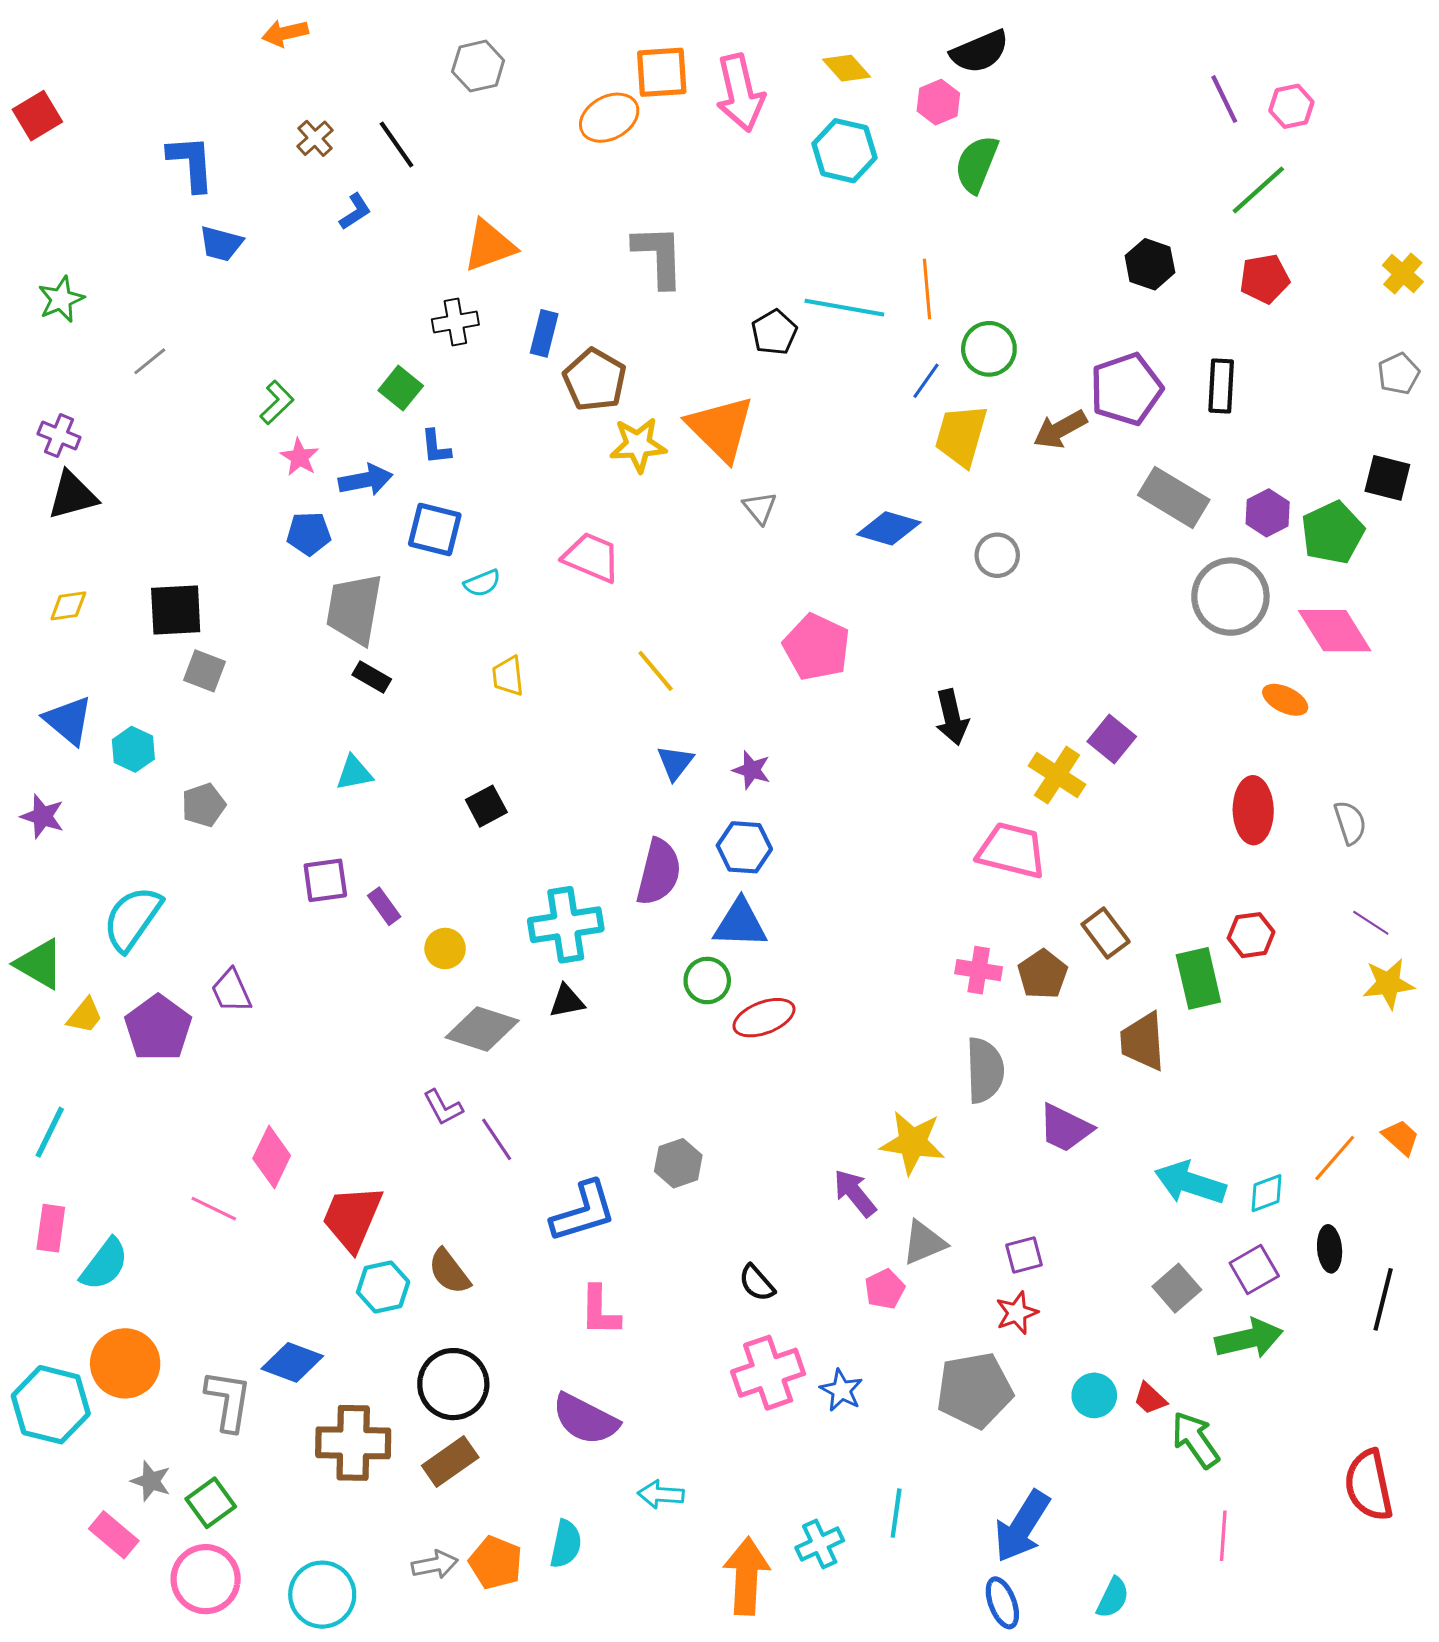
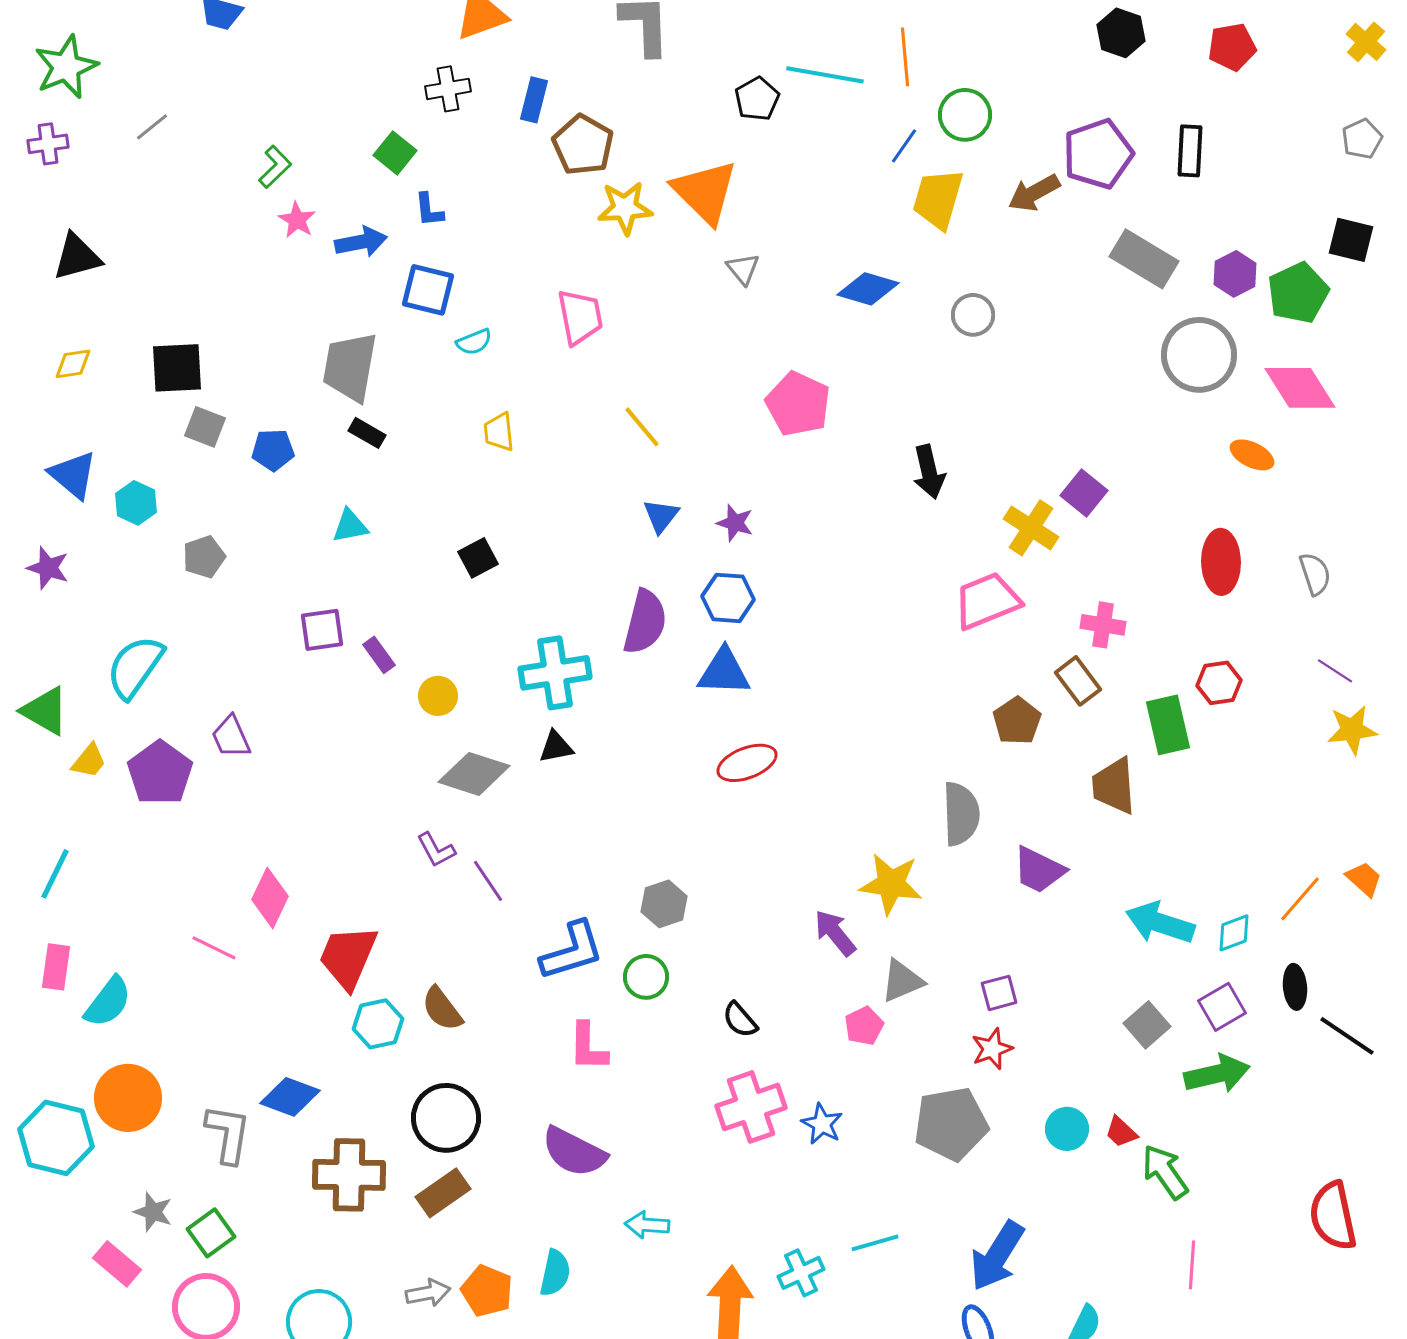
green star: (61, 299) -> (66, 67), size x1.4
purple cross: (59, 436) -> (48, 144), moved, turned -30
blue pentagon: (309, 534) -> (273, 450), moved
pink trapezoid: (592, 557) -> (580, 317), turned 56
pink trapezoid: (1012, 850) -> (987, 601), turned -36
pink cross: (979, 970) -> (1103, 625), moved
green circle: (707, 980) -> (646, 977), moved
black line: (1383, 1299) -> (1347, 1036), turned -70
cyan line: (896, 1513) -> (875, 1243), turned 66

